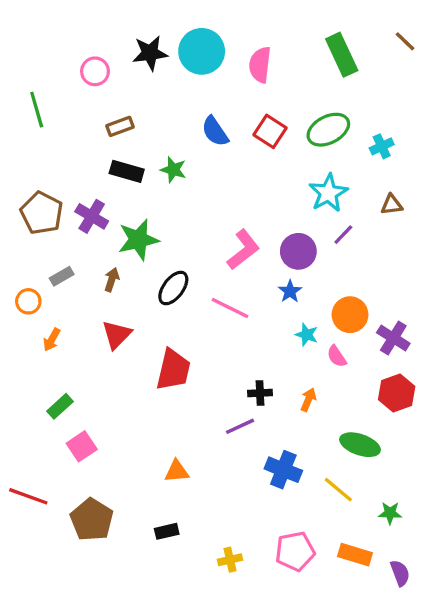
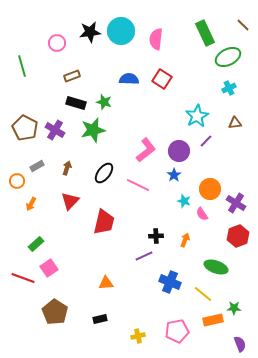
green ellipse: (328, 130) -> (228, 57), moved
blue semicircle: (215, 131) -> (129, 79), turned 126
green star: (138, 240) -> (93, 130), moved
red line: (28, 496) -> (23, 278), moved
orange rectangle: (355, 555) -> (213, 320), moved, turned -30

